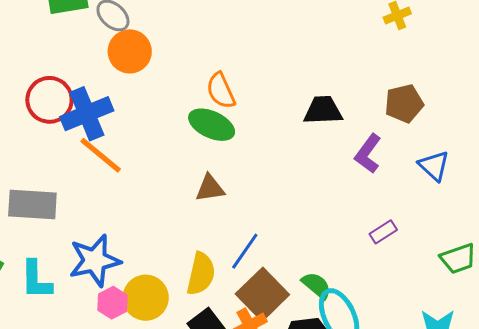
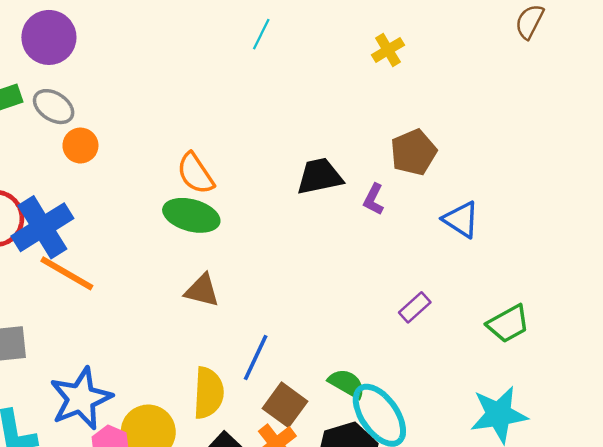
orange circle: (130, 51) -> (80, 146), size x0.7
purple L-shape: (368, 154) -> (374, 199), moved, size x0.7
brown triangle: (210, 188) -> (202, 290), turned 32
brown square: (262, 294) -> (285, 405), size x0.7

